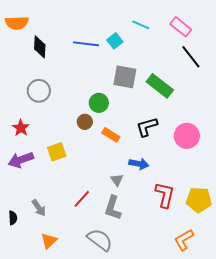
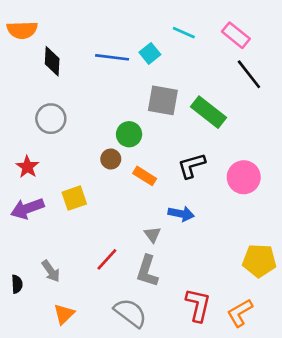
red L-shape: (165, 195) -> (198, 305), moved

